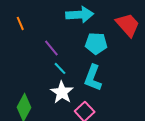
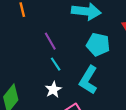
white star: (62, 92) -> (53, 90), size x0.7

